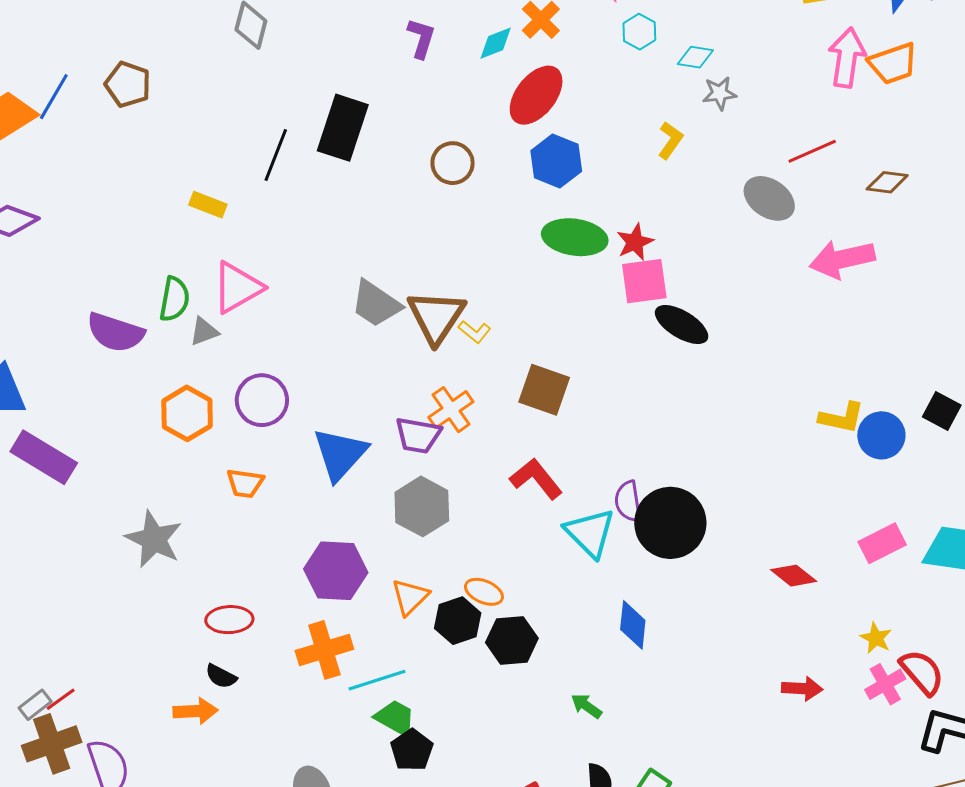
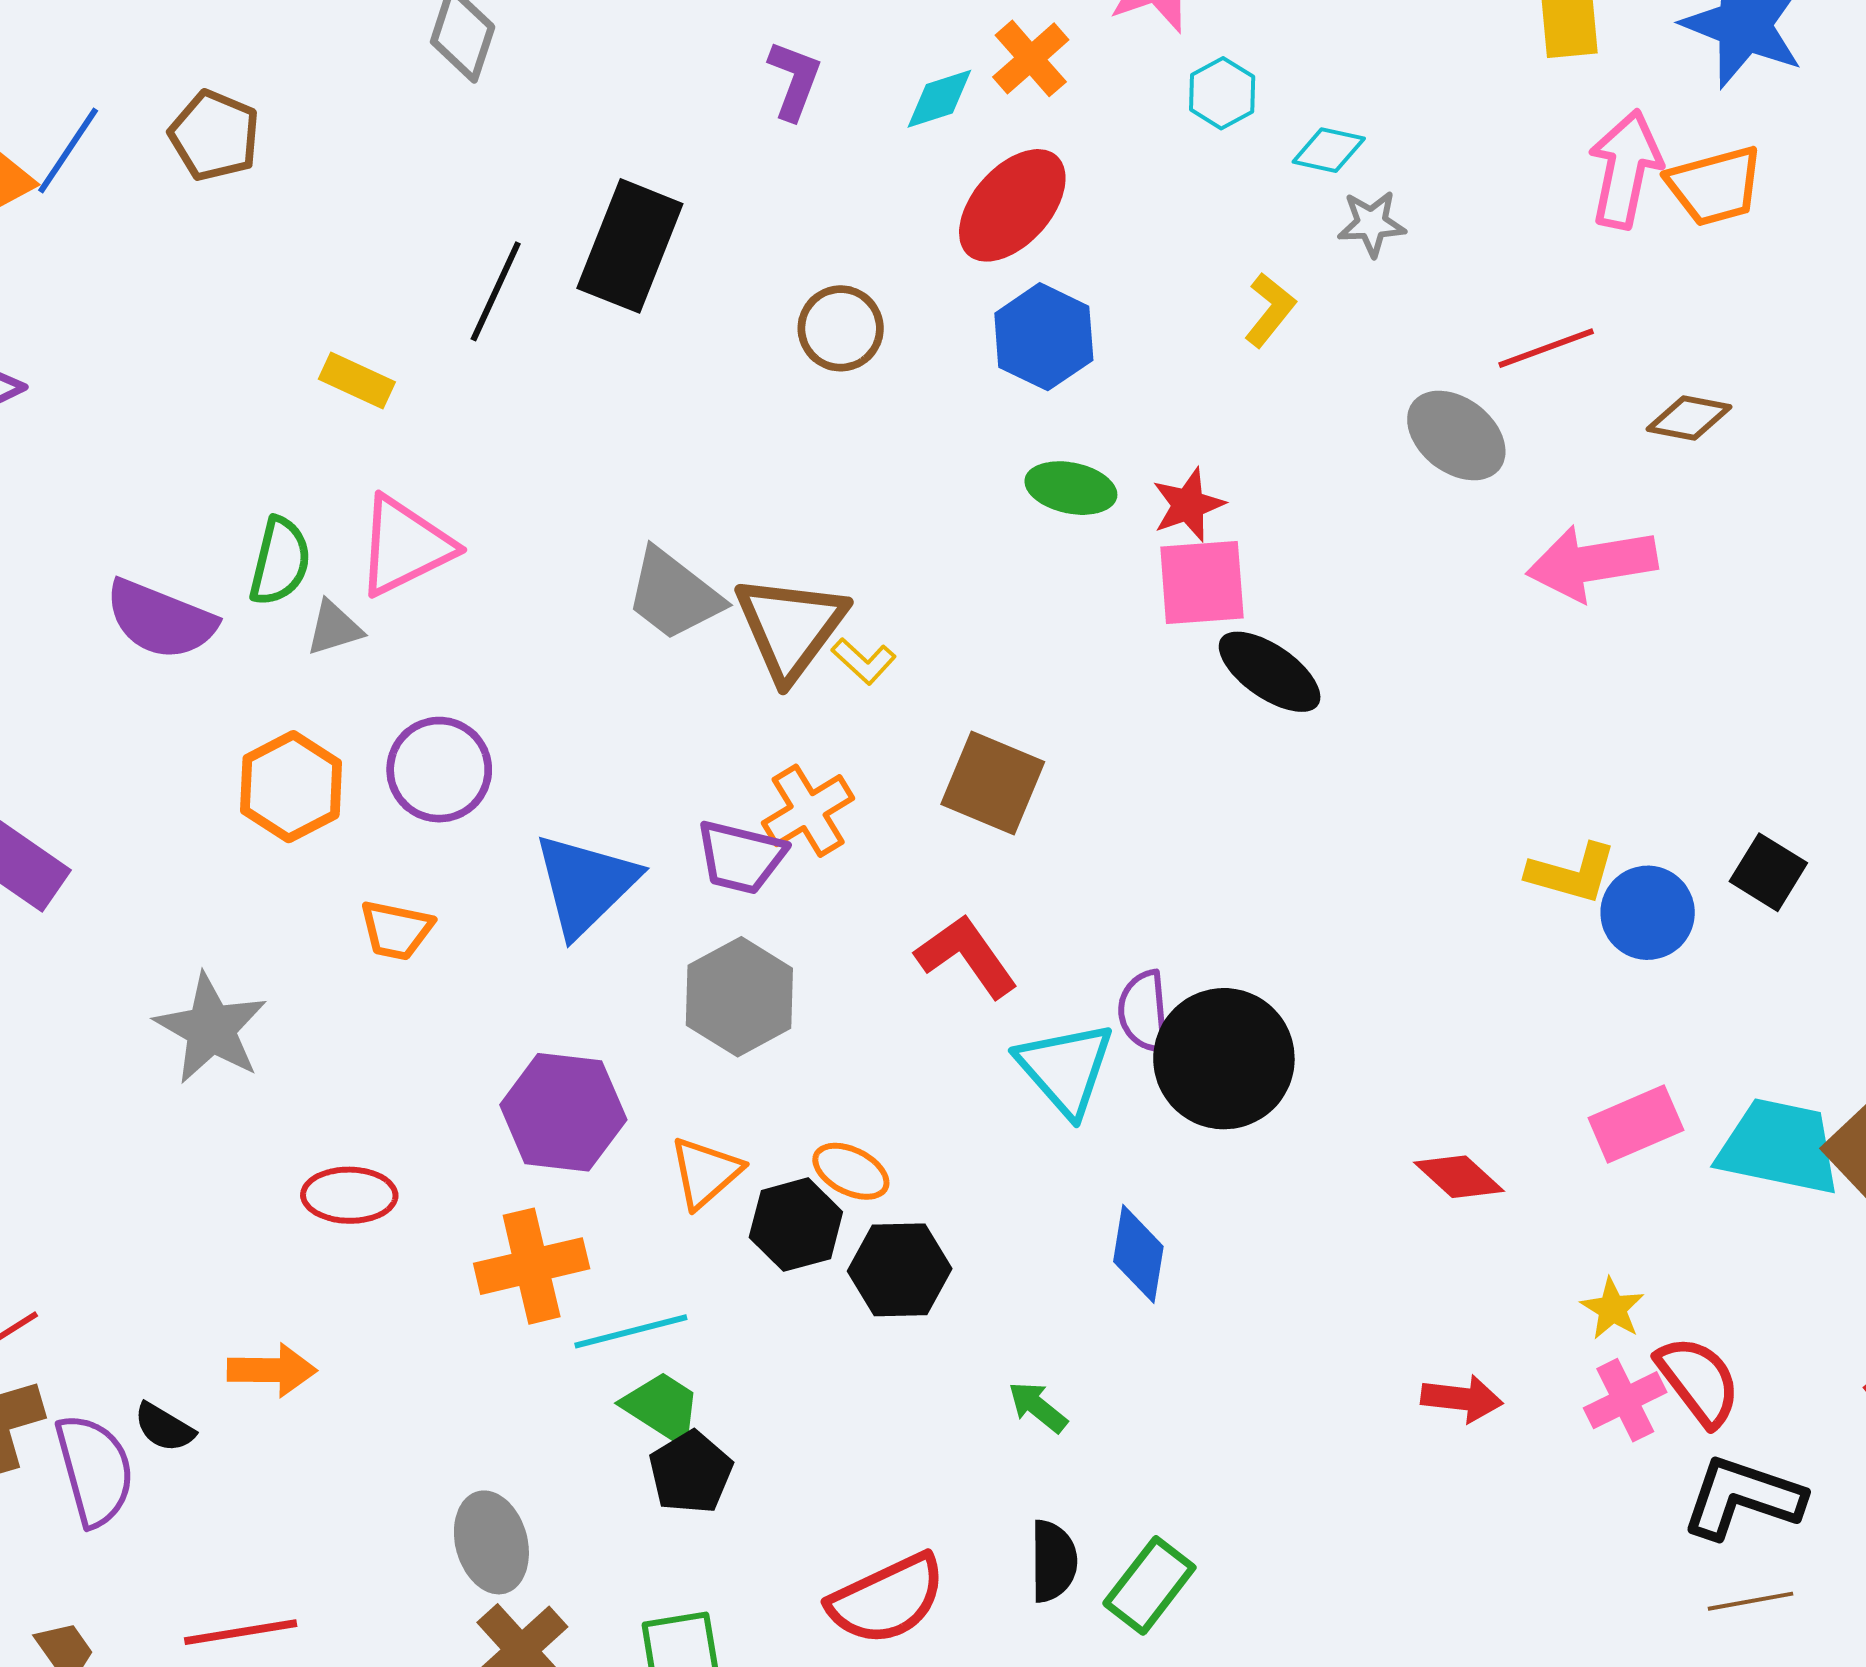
green ellipse: (575, 237) -> (1071, 488), size x0.7
black semicircle: (221, 676) -> (164, 1427), moved

